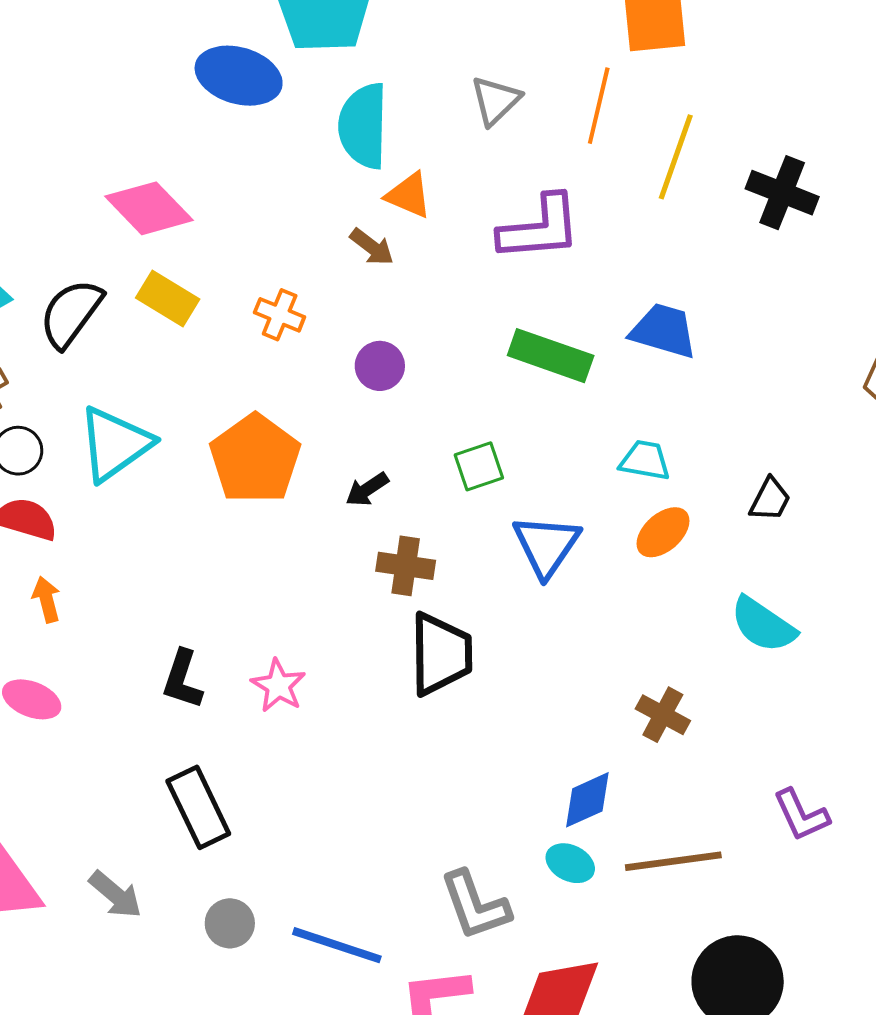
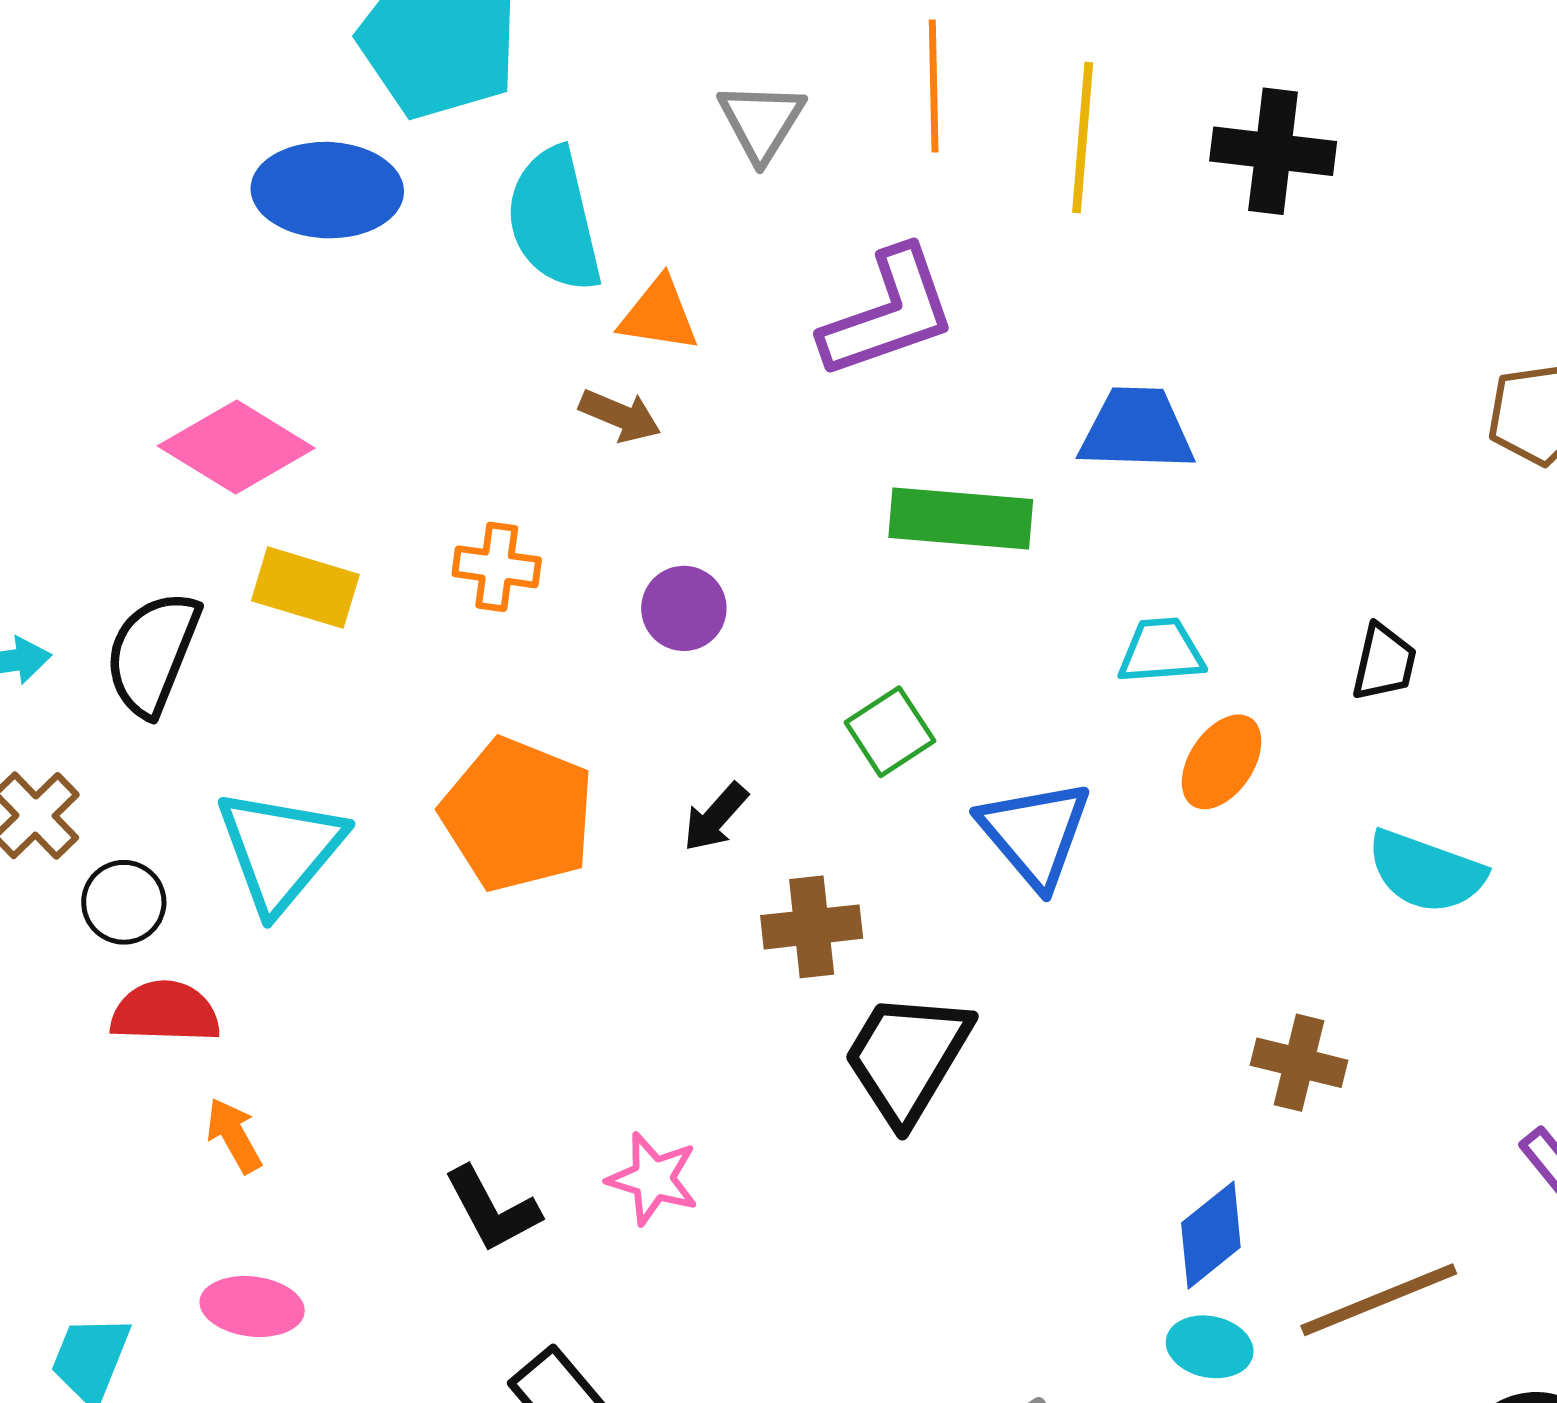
black trapezoid: (441, 654) -> (907, 1057), turned -134
black L-shape: (182, 679) -> (492, 1209), turned -32

